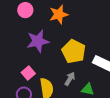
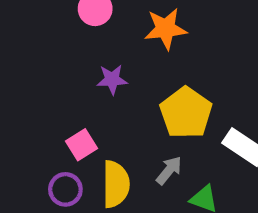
purple star: (38, 41) -> (112, 79), size x0.6

